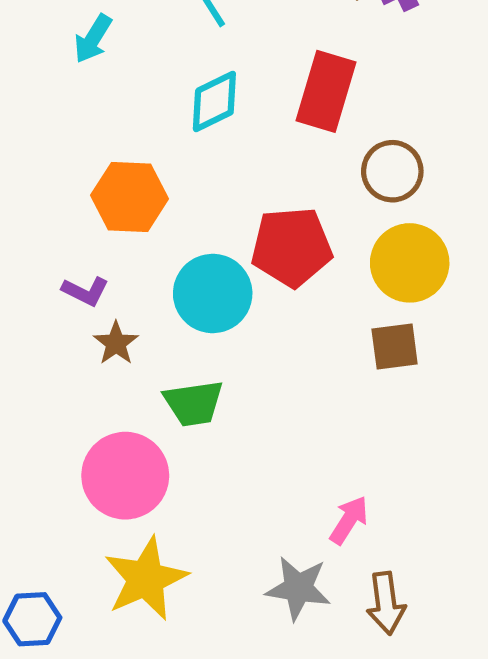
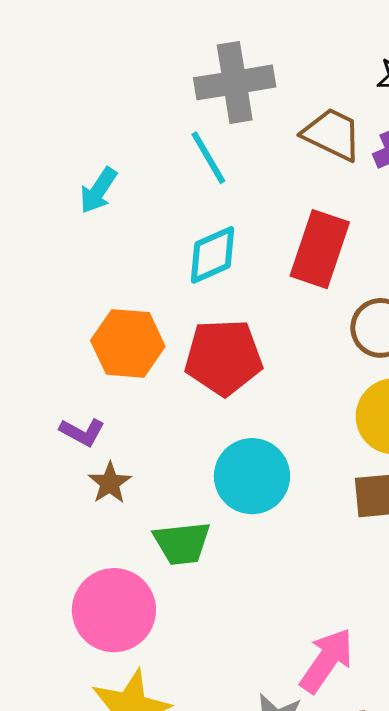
red pentagon: (292, 247) -> (224, 357), moved
cyan circle: (213, 293) -> (252, 476), moved
pink arrow: (349, 520) -> (327, 660), size x1.4

